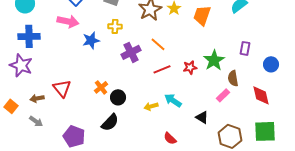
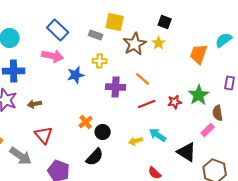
orange trapezoid: (202, 15) -> (199, 54), moved
purple cross: (131, 52) -> (116, 87), turned 30
red triangle: (62, 88) -> (44, 135), moved
brown arrow: (37, 98) -> (35, 104), moved
black triangle: (202, 117) -> (187, 152), size x1.5
gray arrow: (36, 121) -> (21, 156), size x1.6

